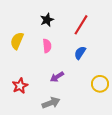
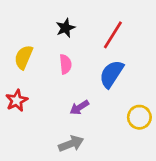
blue semicircle: (80, 53) -> (111, 74), size x1.5
red star: (20, 86) -> (17, 100), moved

